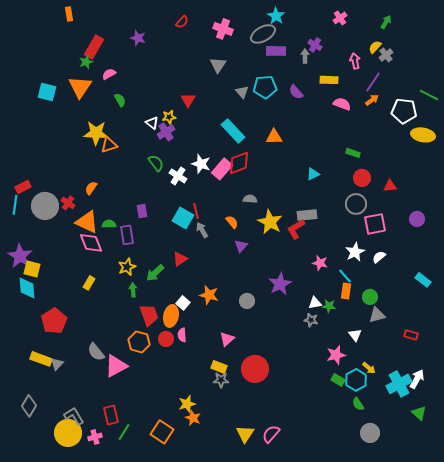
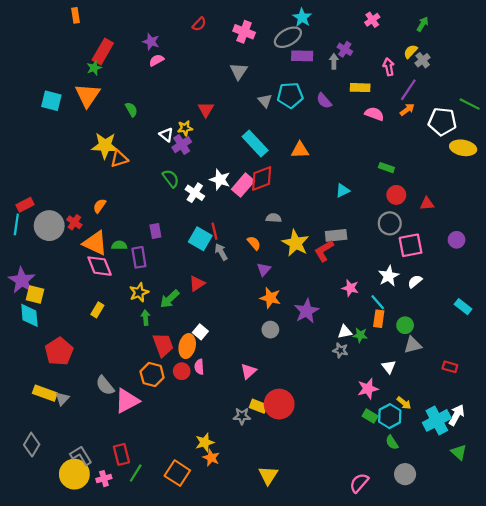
pink semicircle: (109, 74) -> (156, 60), moved
orange star: (209, 295) -> (270, 298), moved
yellow rectangle: (219, 367) -> (258, 406), moved
pink semicircle: (271, 434) -> (359, 483), moved

